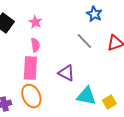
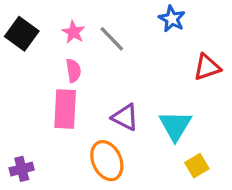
gray line: (84, 41) -> (112, 39), moved
orange ellipse: (31, 96) -> (107, 161), moved
cyan triangle: (86, 96) -> (175, 126), moved, turned 50

